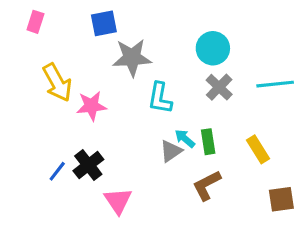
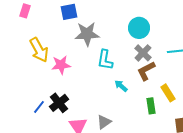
green rectangle: (208, 142) -> (151, 106), moved
gray triangle: (171, 151) -> (104, 122), moved
brown L-shape: (207, 185) -> (146, 71), moved

